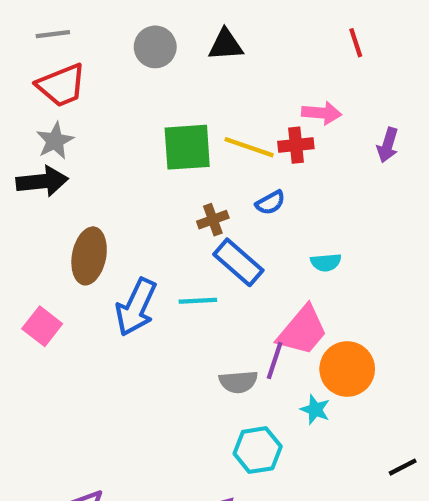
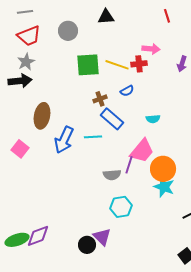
gray circle: (155, 47) -> (68, 31), moved
cyan star: (315, 410) -> (164, 187), moved, size x1.5

